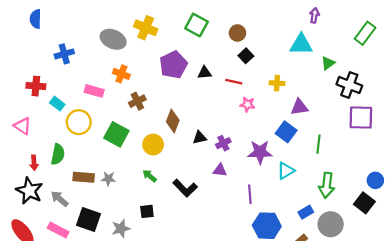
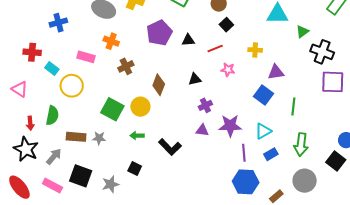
red line: (234, 82) -> (215, 48), turned -35
green square: (116, 134) -> (112, 109), moved
black triangle: (200, 137) -> (195, 79), moved
purple star: (260, 152) -> (230, 126), moved
green arrow: (149, 176) -> (137, 136), turned -40
purple line: (250, 194) -> (244, 153), moved
gray arrow: (60, 199) -> (54, 157), turned 90
black square: (147, 211) -> (135, 169), turned 32
blue rectangle: (306, 212) -> (271, 154), moved

